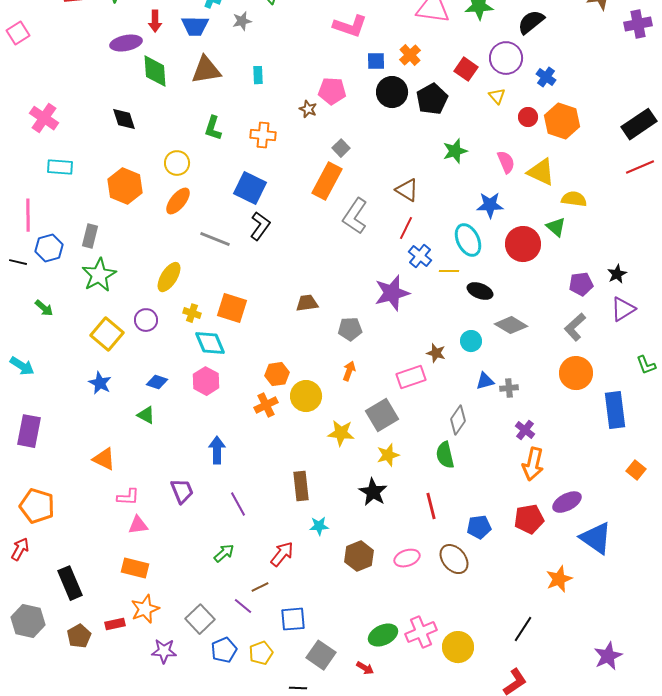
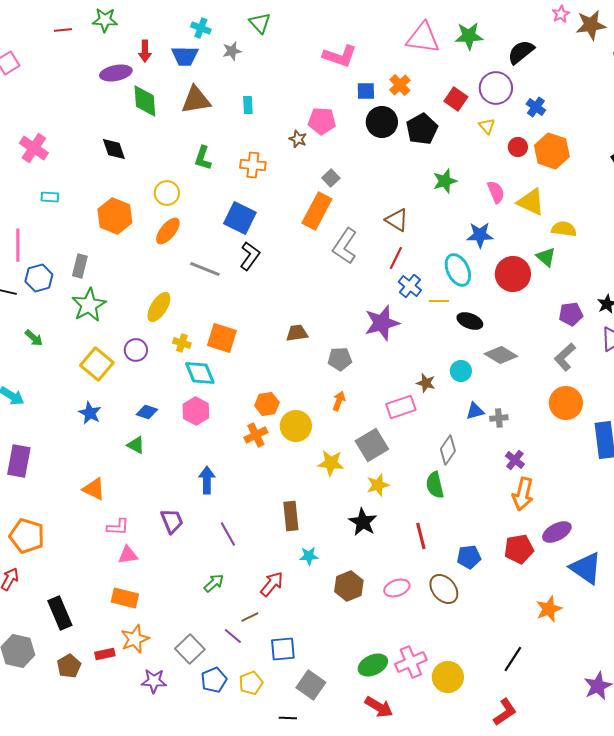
cyan rectangle: (60, 167) -> (50, 197), size x0.7
red arrow: (365, 668) -> (379, 707), moved, size x1.6

